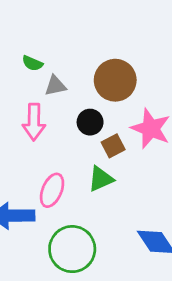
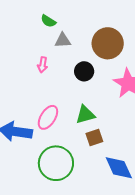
pink arrow: (34, 122) -> (43, 65), size x0.6
brown square: (113, 146) -> (94, 137), moved

